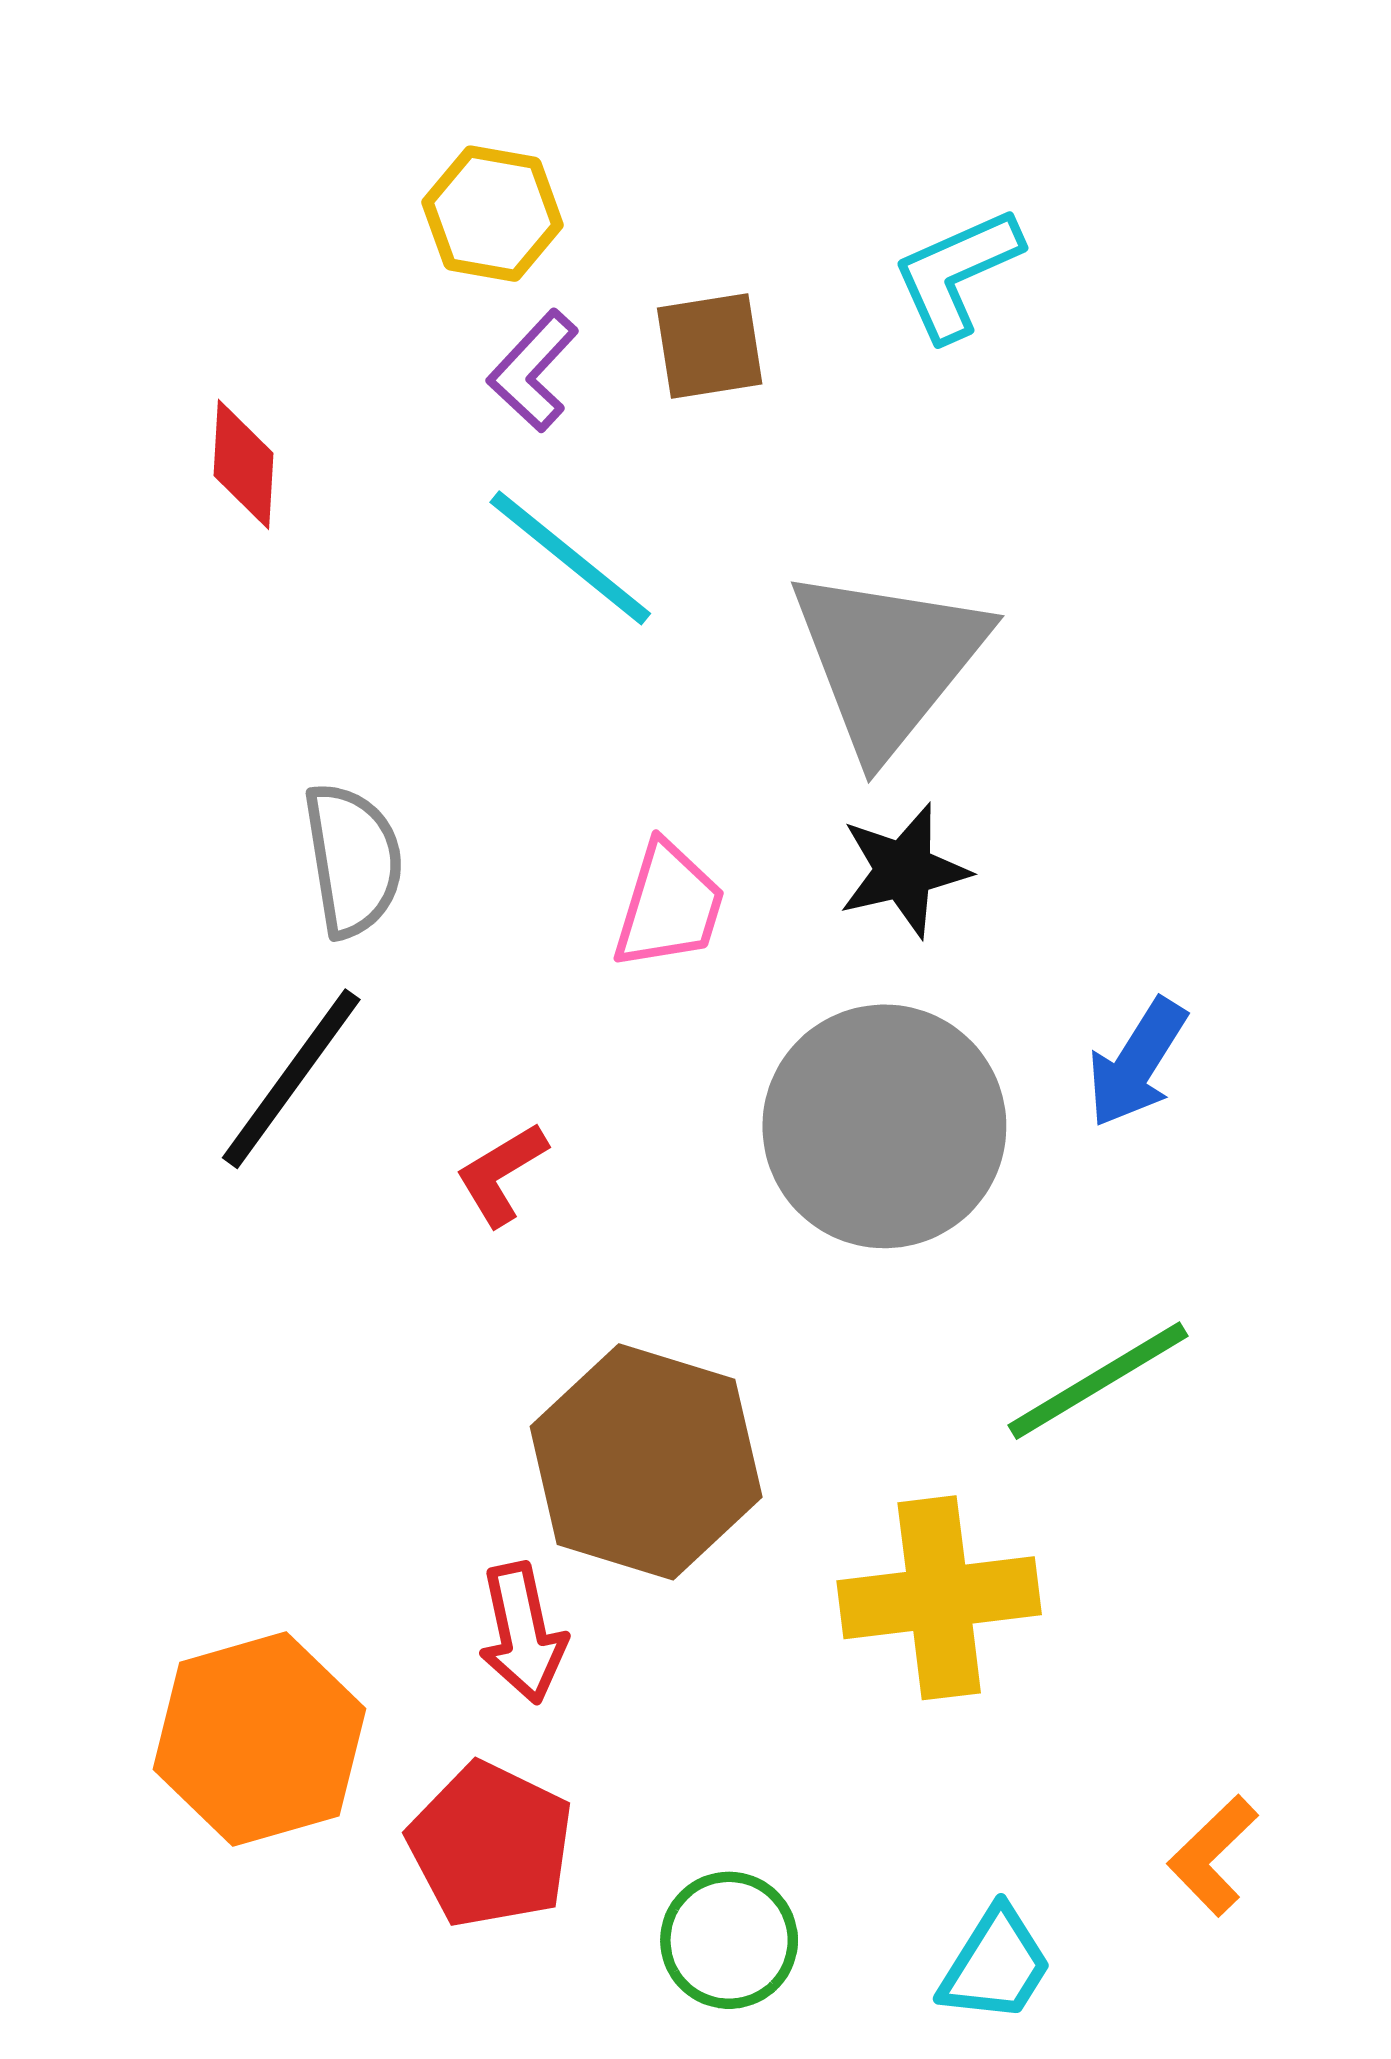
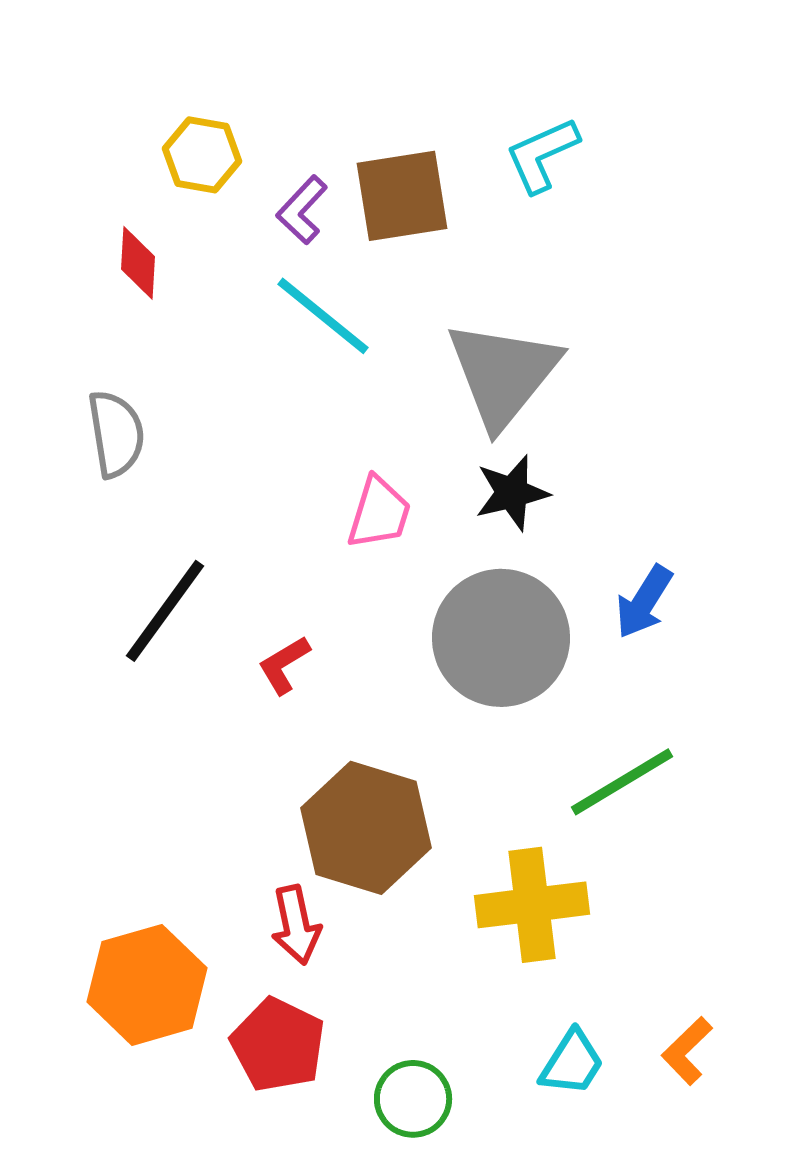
yellow hexagon: (492, 214) -> (202, 155), moved
brown square: (710, 346) -> (402, 196), size x1.5
gray semicircle: (353, 860) -> (116, 434), moved
cyan trapezoid: (996, 1965) -> (572, 1063), moved

